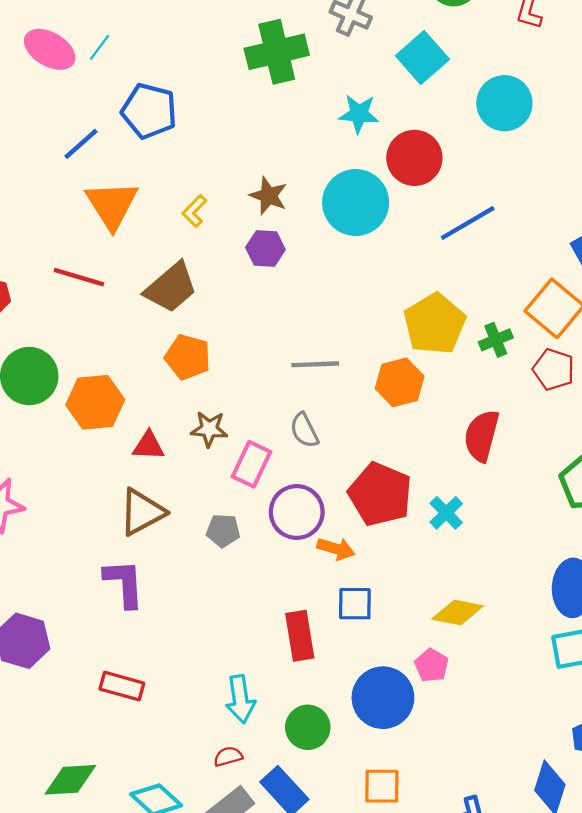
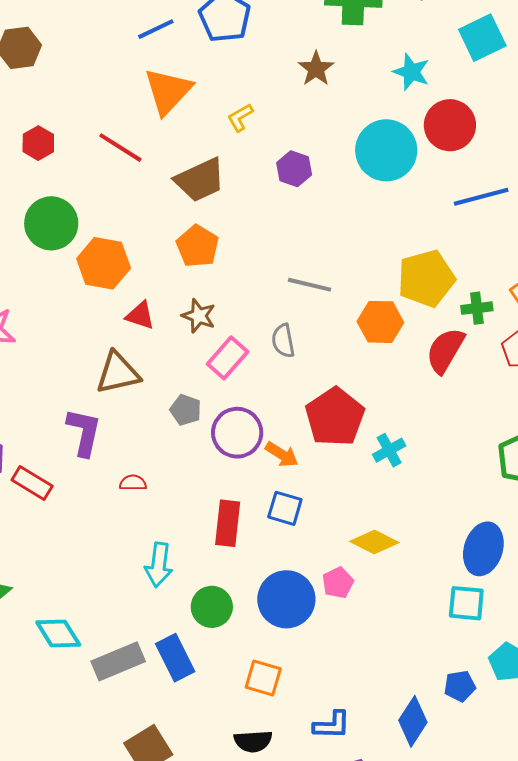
brown star: (269, 196) -> (316, 69), moved
red semicircle: (482, 436) -> (445, 350), moved
purple circle: (297, 512) -> (237, 433), moved
red rectangle: (122, 686) -> (32, 483), moved
red semicircle: (228, 756) -> (133, 483), moved

